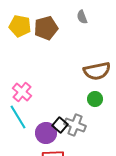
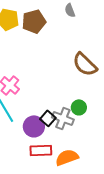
brown semicircle: (97, 71) -> (85, 64), turned 56
green circle: (95, 99) -> (79, 107), moved

